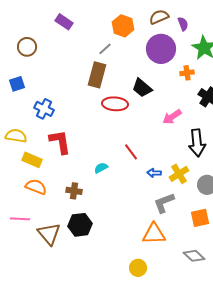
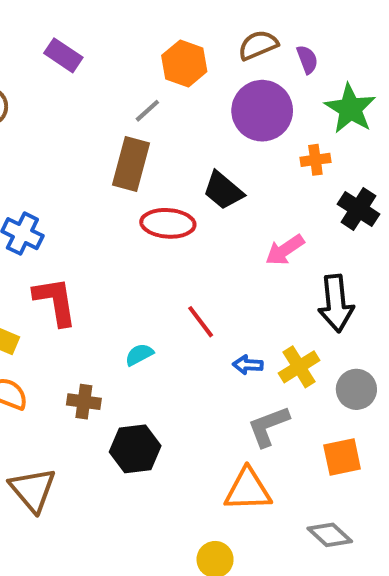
black hexagon: (80, 225) -> (135, 449), moved

